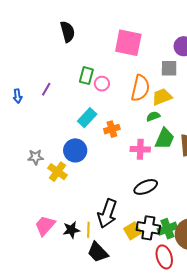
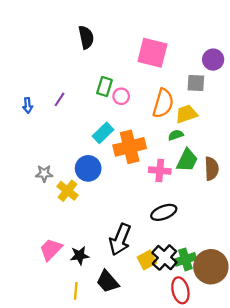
orange cross: (112, 129) -> (130, 147), size x1.8
black cross: (148, 228) -> (164, 258), turned 30
yellow line: (88, 230) -> (76, 291), moved

